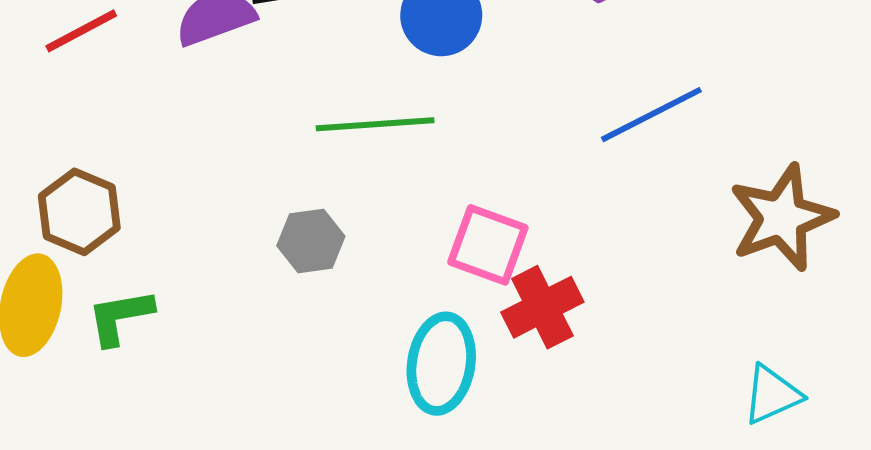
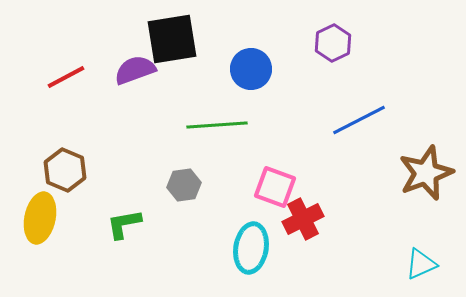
green L-shape: (120, 317) -> (124, 224), moved

